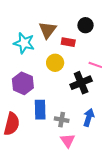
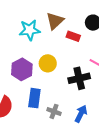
cyan star: (24, 43) -> (30, 30), turned -30
yellow circle: (55, 63) -> (48, 63), moved

